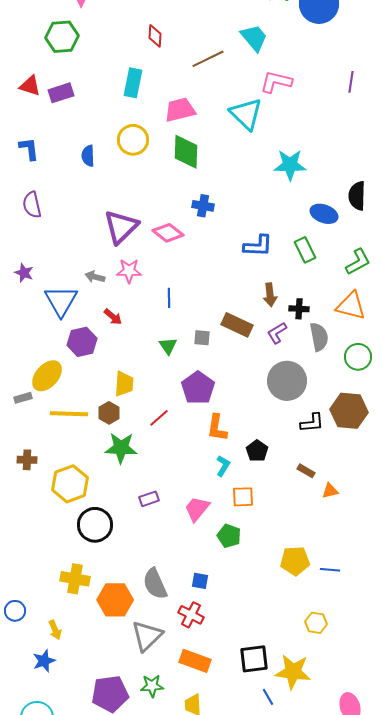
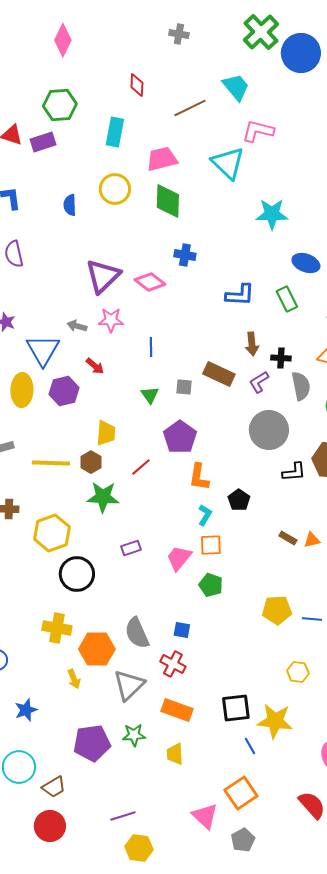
green hexagon: (62, 37) -> (60, 105), moved
yellow ellipse: (47, 376) -> (22, 390), moved, turned -40
brown rectangle: (306, 471) -> (288, 538), moved
orange square: (243, 497) -> (211, 545), moved
yellow arrow: (55, 630) -> (74, 679), moved

